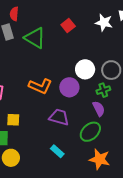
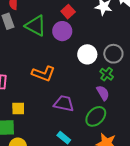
purple circle: (69, 87) -> (62, 31), moved
green cross: (103, 90) -> (107, 74), turned -32

